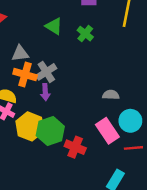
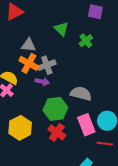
purple arrow: (45, 92) -> (42, 82), turned -88
gray semicircle: (111, 95) -> (81, 94), moved, size x1.5
yellow hexagon: (30, 126) -> (20, 128), moved
green hexagon: (50, 131) -> (55, 109), moved

